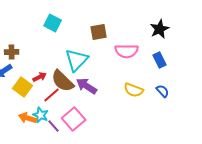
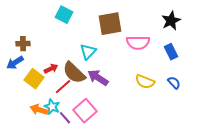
brown square: (99, 32) -> (110, 24), size x1.4
cyan triangle: (77, 60) -> (88, 52), size x0.7

